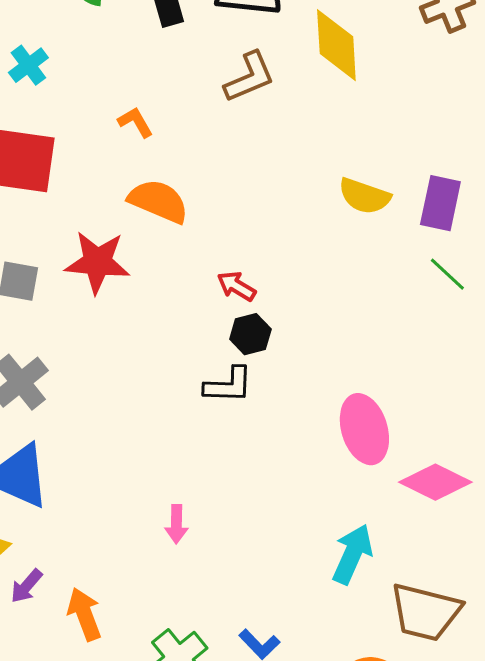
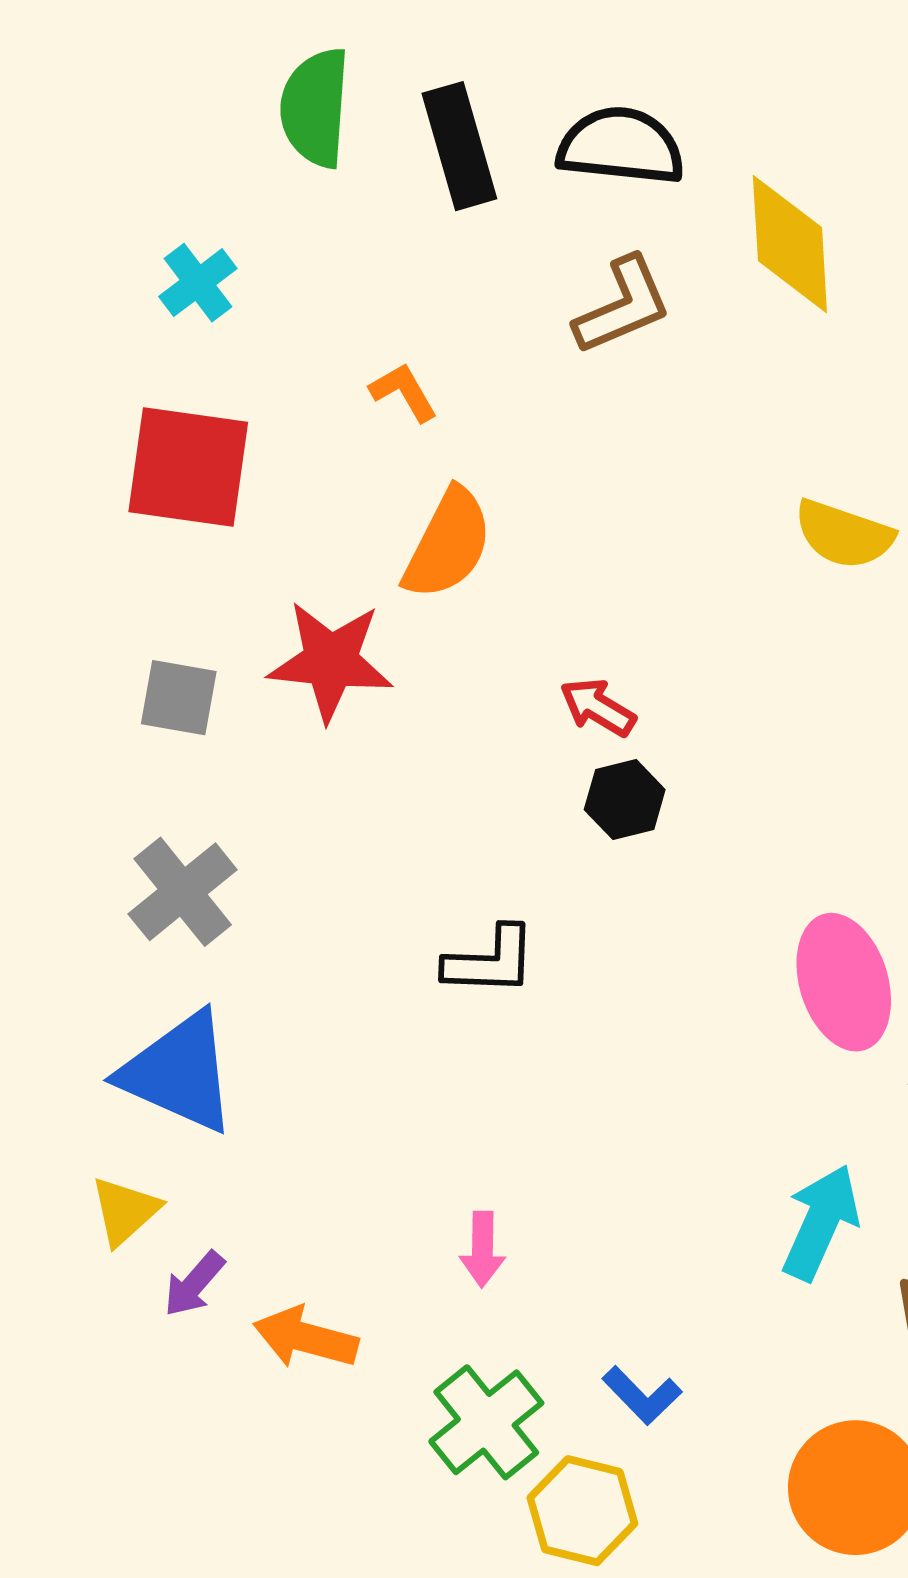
orange semicircle: (158, 201) -> (448, 544), turned 94
black L-shape: (228, 385) -> (490, 961), moved
pink arrow: (176, 524) -> (482, 1249), moved
orange arrow: (84, 614) -> (306, 1338), turned -54

